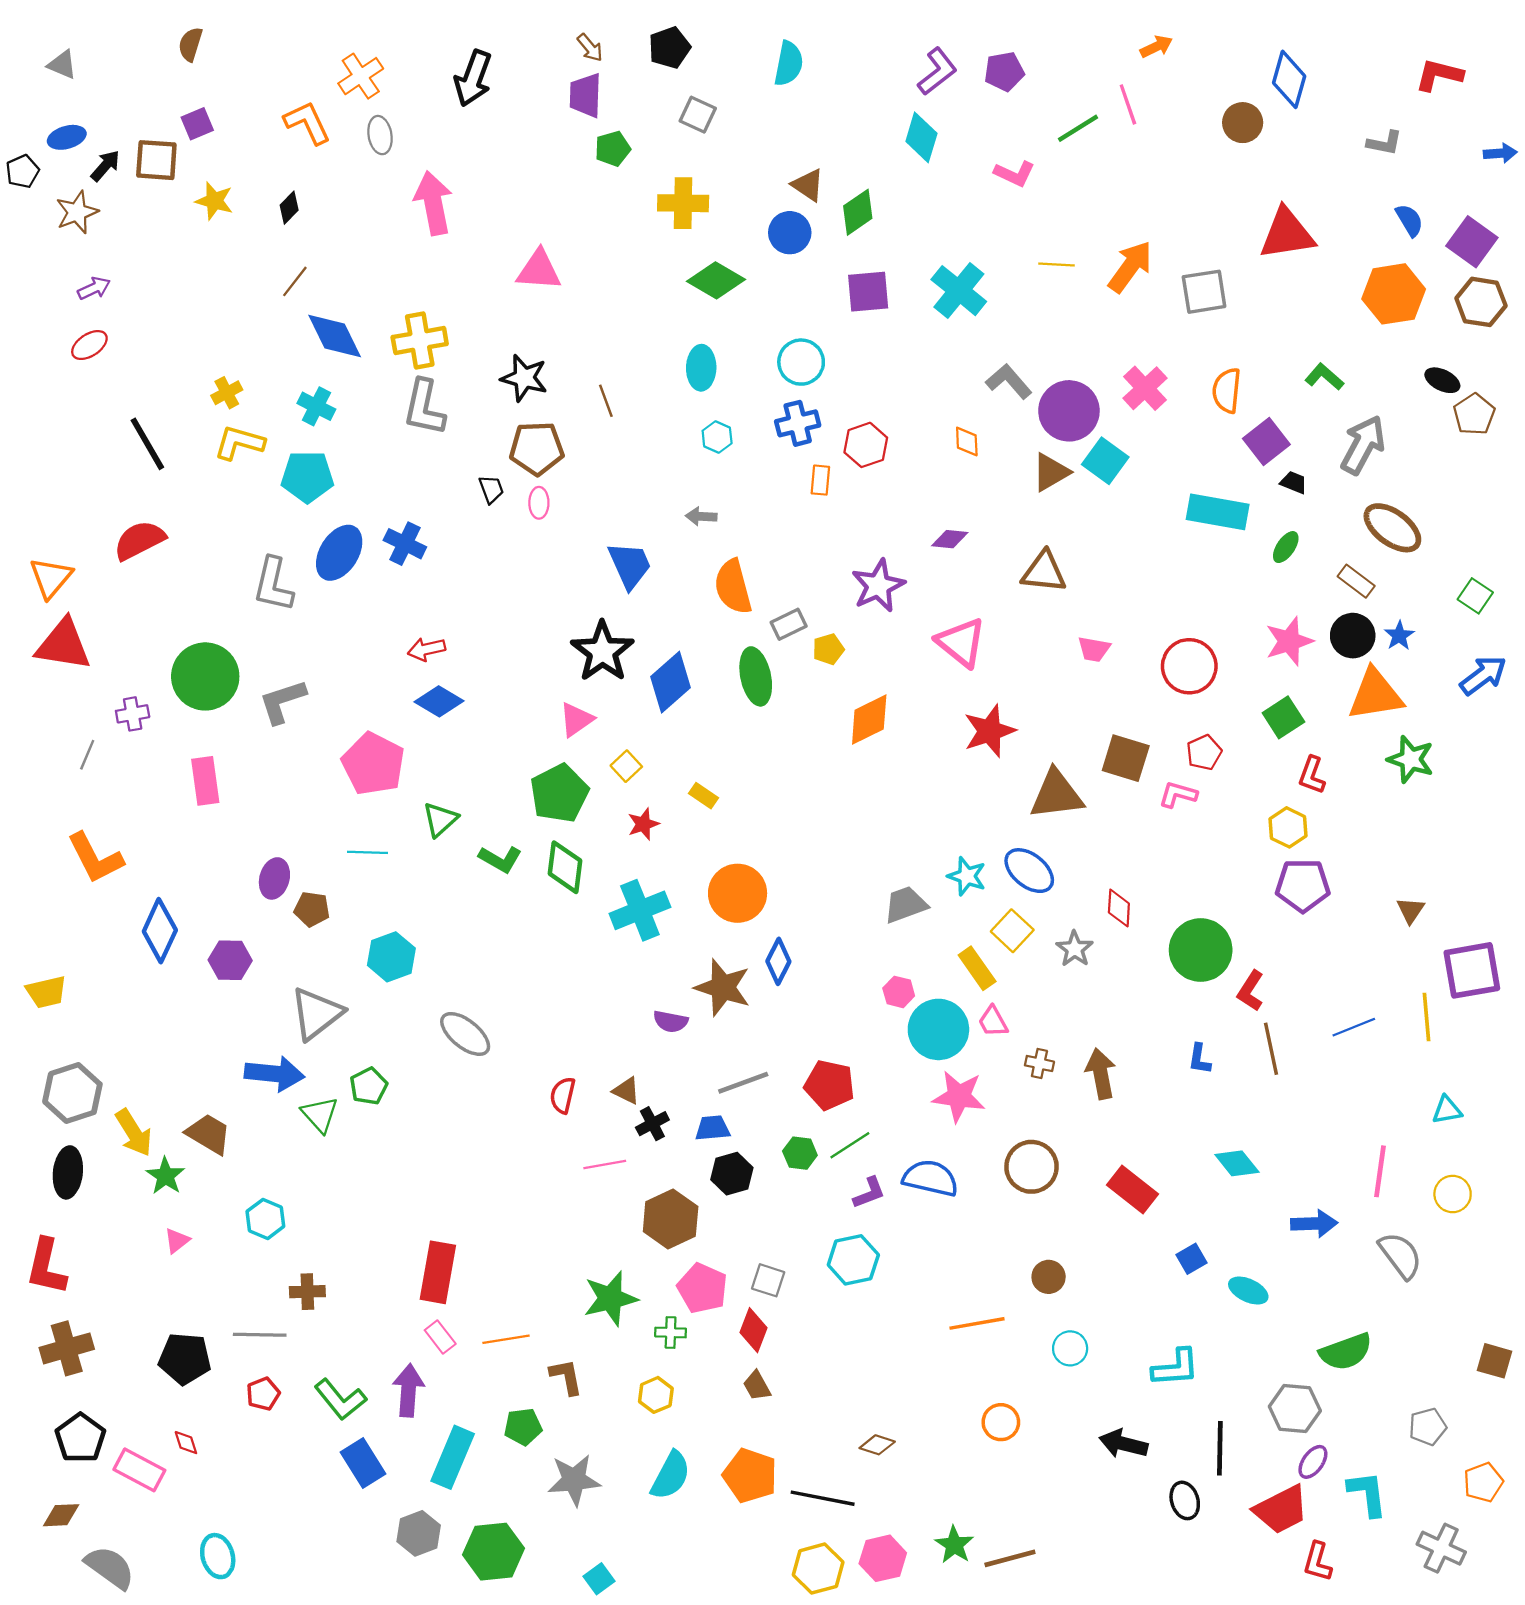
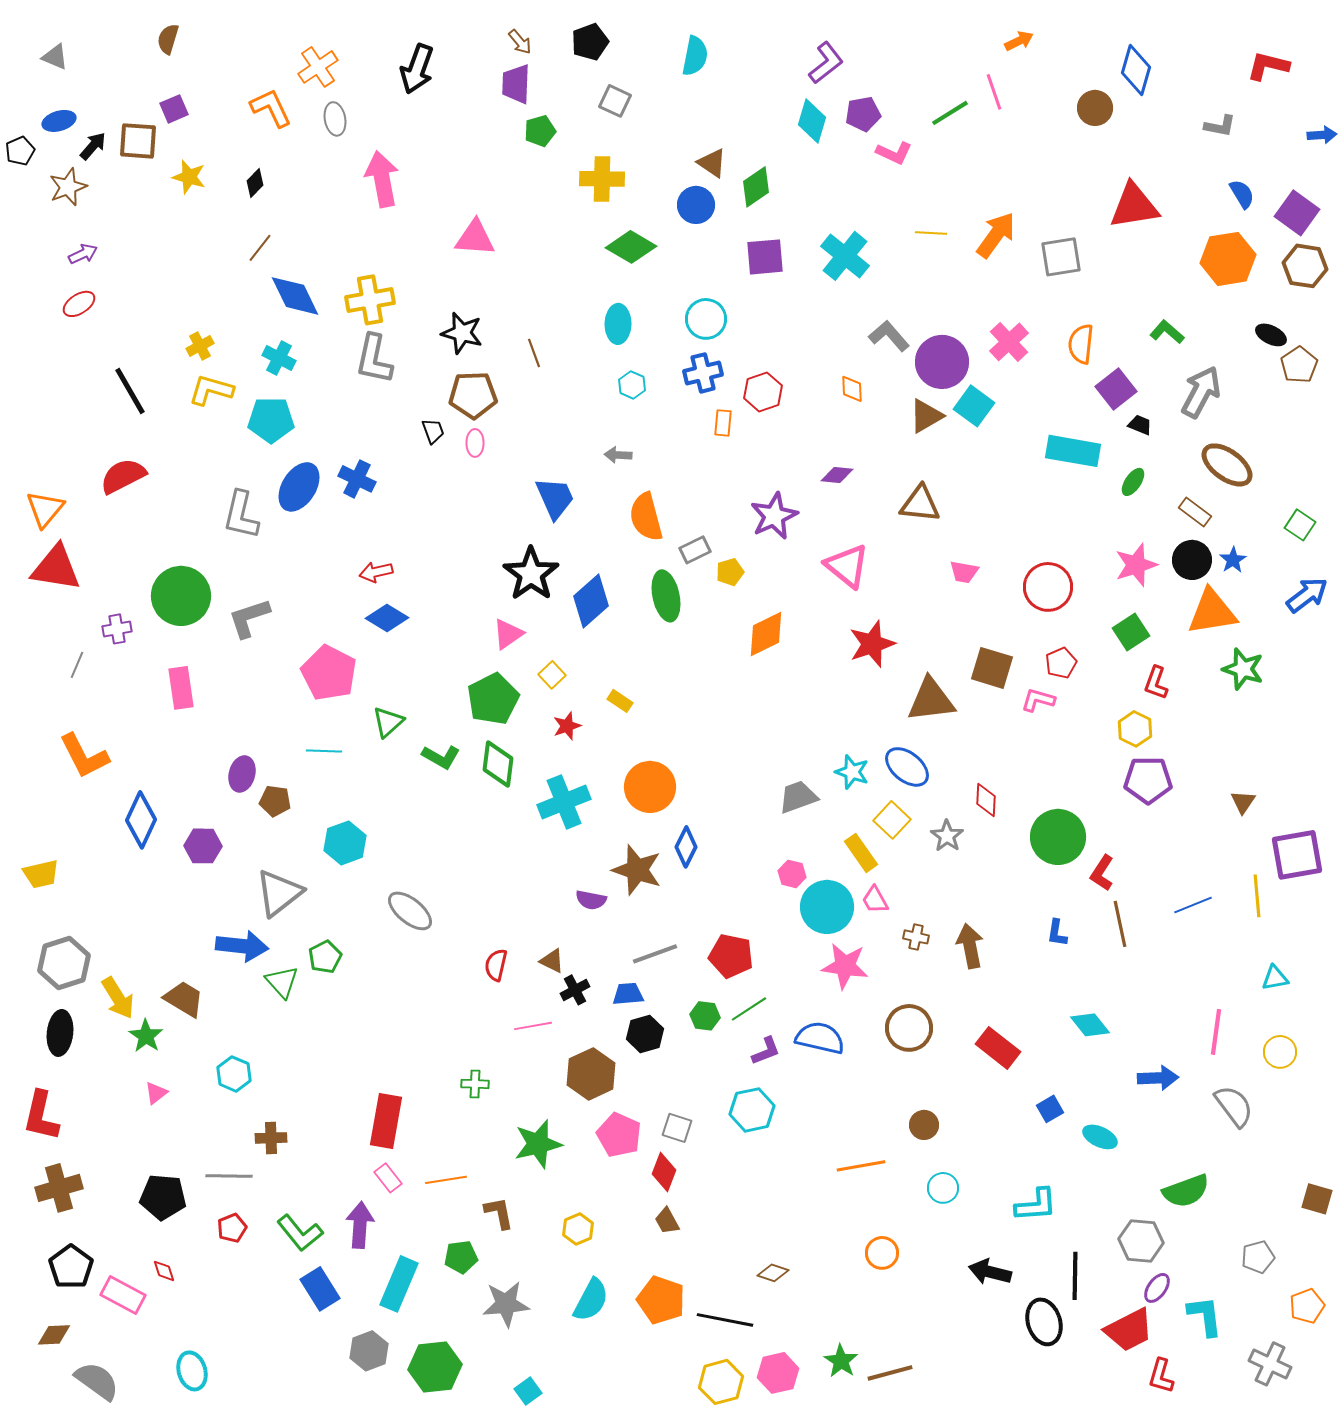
purple pentagon: (1004, 72) -> (863, 114), moved
green cross: (671, 1332) -> (475, 1084), moved
black ellipse: (1185, 1500) -> (1044, 1322), size x1.4

